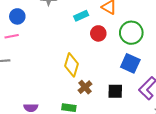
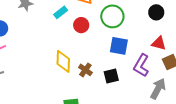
brown cross: (85, 87) -> (85, 70), moved

